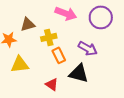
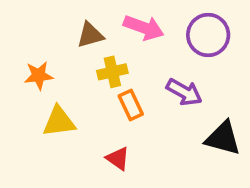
brown triangle: (28, 24) -> (90, 35), moved
black triangle: (79, 73) -> (223, 138), moved

